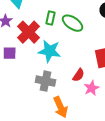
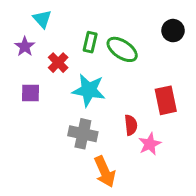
red cross: (29, 32) -> (58, 63), size x0.6
red semicircle: (79, 75) -> (131, 125), turned -40

